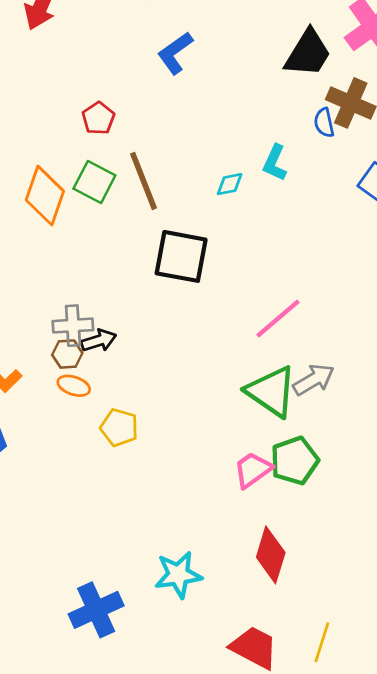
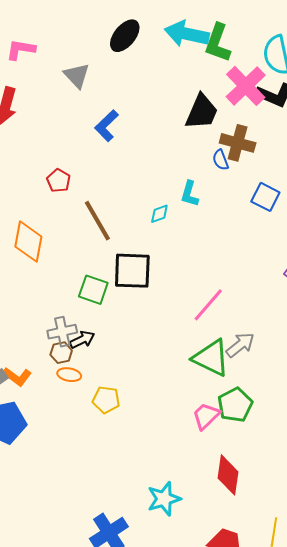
green square: (94, 182) -> (93, 290), moved

